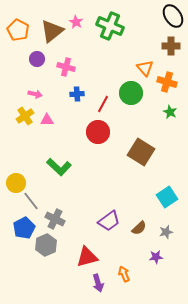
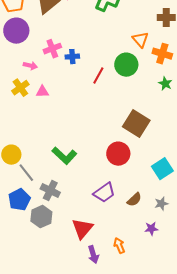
purple circle: (37, 59) -> (16, 31), moved, size x1.6
pink cross: (66, 67) -> (52, 49), moved, turned -36
blue cross: (77, 94) -> (72, 57), moved
red circle: (98, 132) -> (118, 154), moved
green L-shape: (59, 167) -> (64, 156), moved
red triangle: (87, 257) -> (82, 229), turned -35

